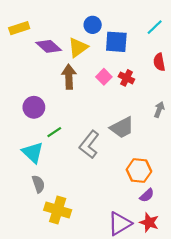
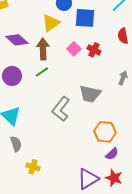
purple diamond: (49, 46) -> (17, 40), moved
gray trapezoid: (122, 128) -> (90, 94), turned 40
green line: (54, 132) -> (42, 72), moved
yellow cross: (58, 210) -> (33, 167), size x0.6

